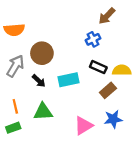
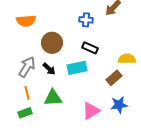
blue cross: (93, 39) -> (86, 20), moved, turned 32
gray arrow: (15, 66) -> (27, 67), moved
black rectangle: (98, 67) -> (90, 48), moved

